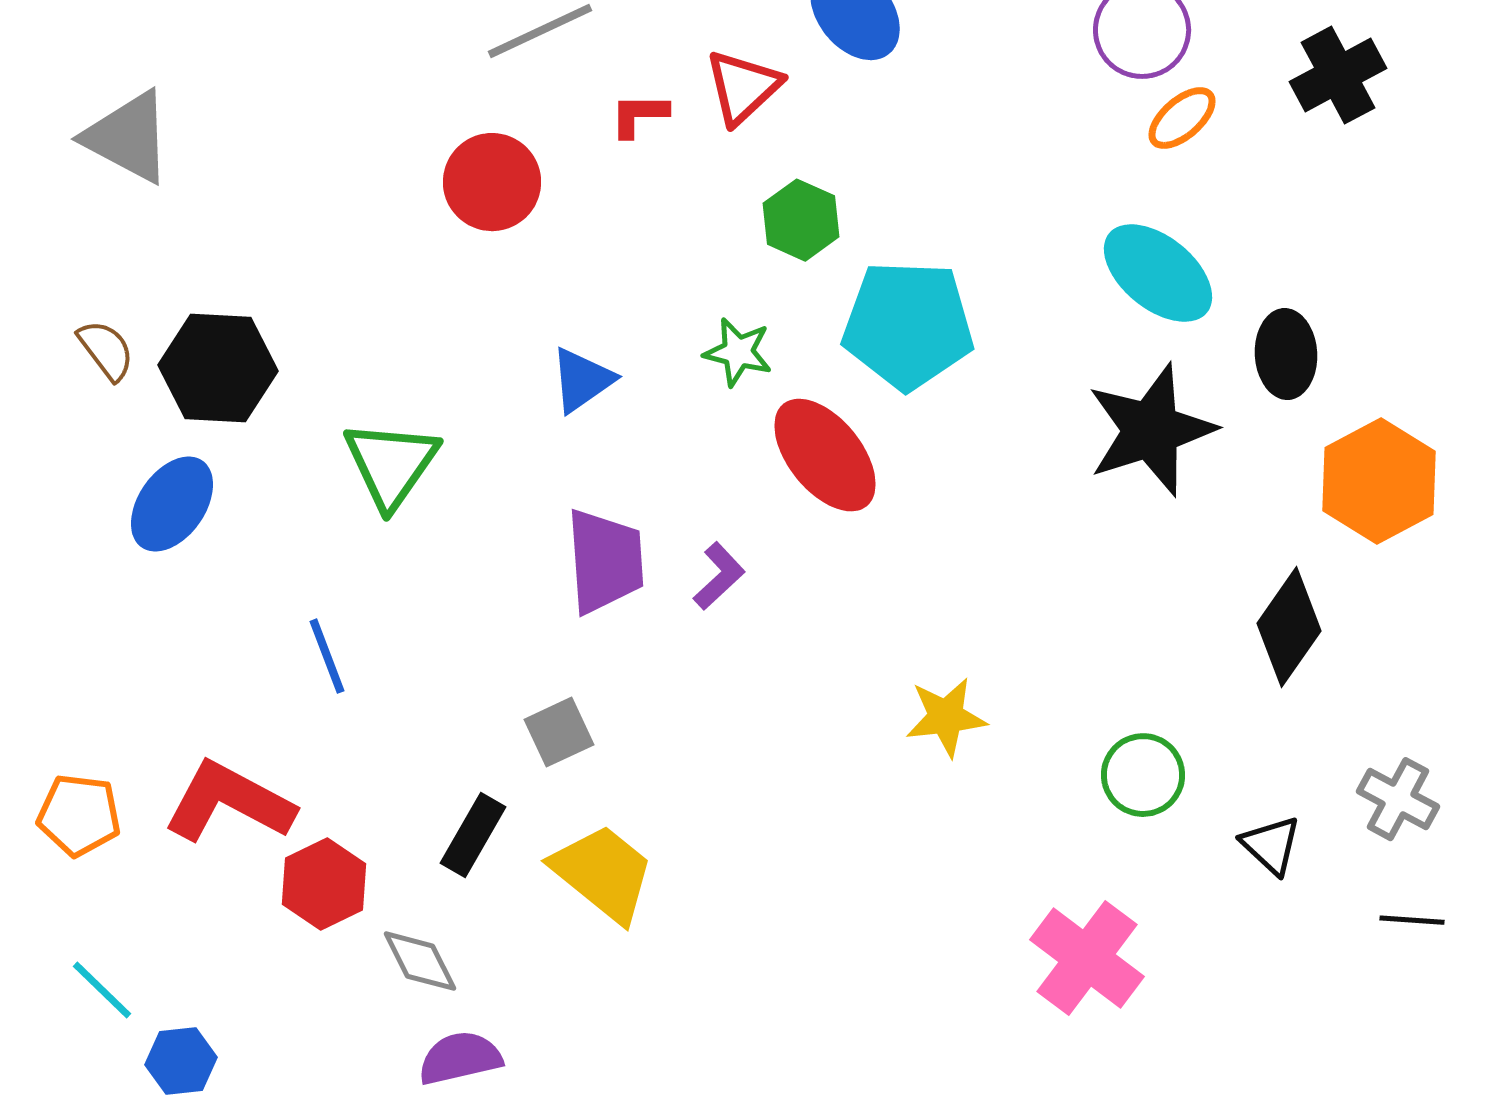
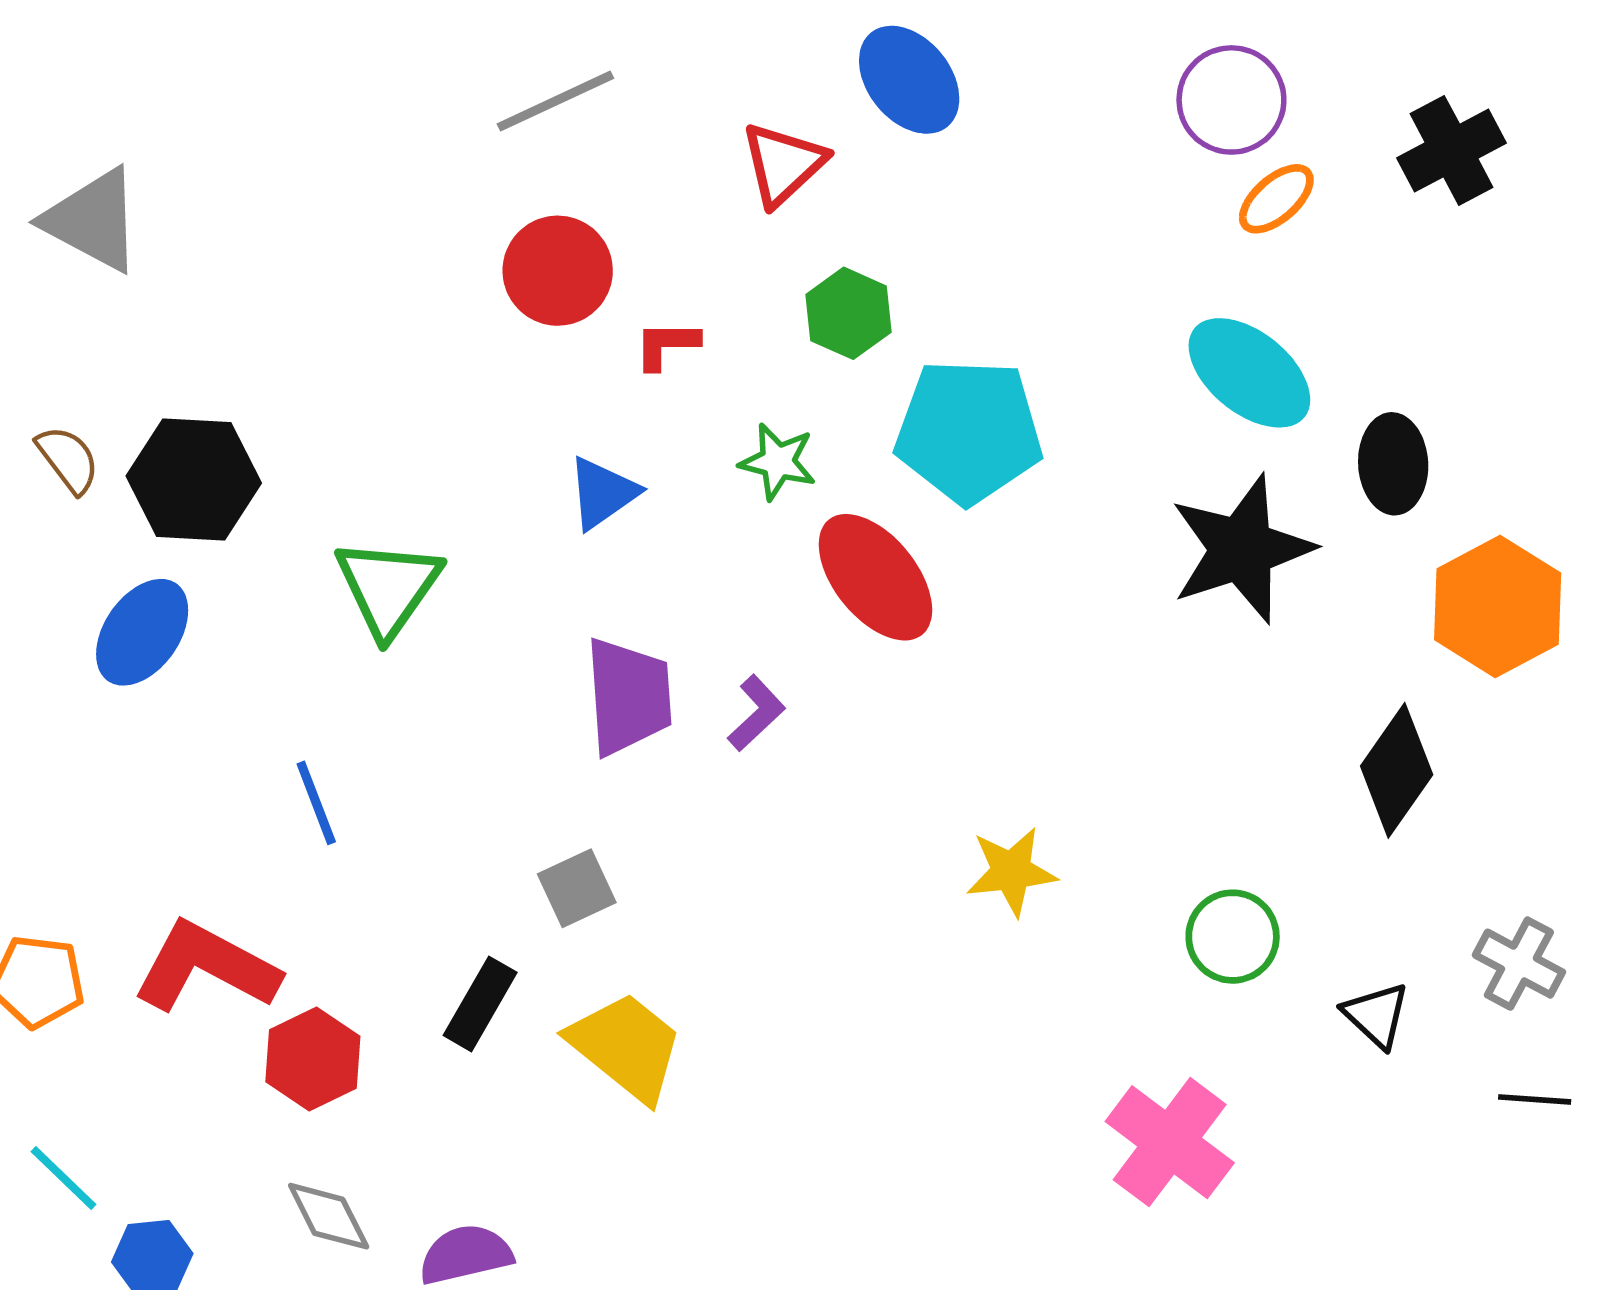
red L-shape: (639, 115) -> (667, 345), moved
red circle: (492, 182) -> (558, 271), moved
gray diamond: (420, 961) -> (329, 1216), moved

